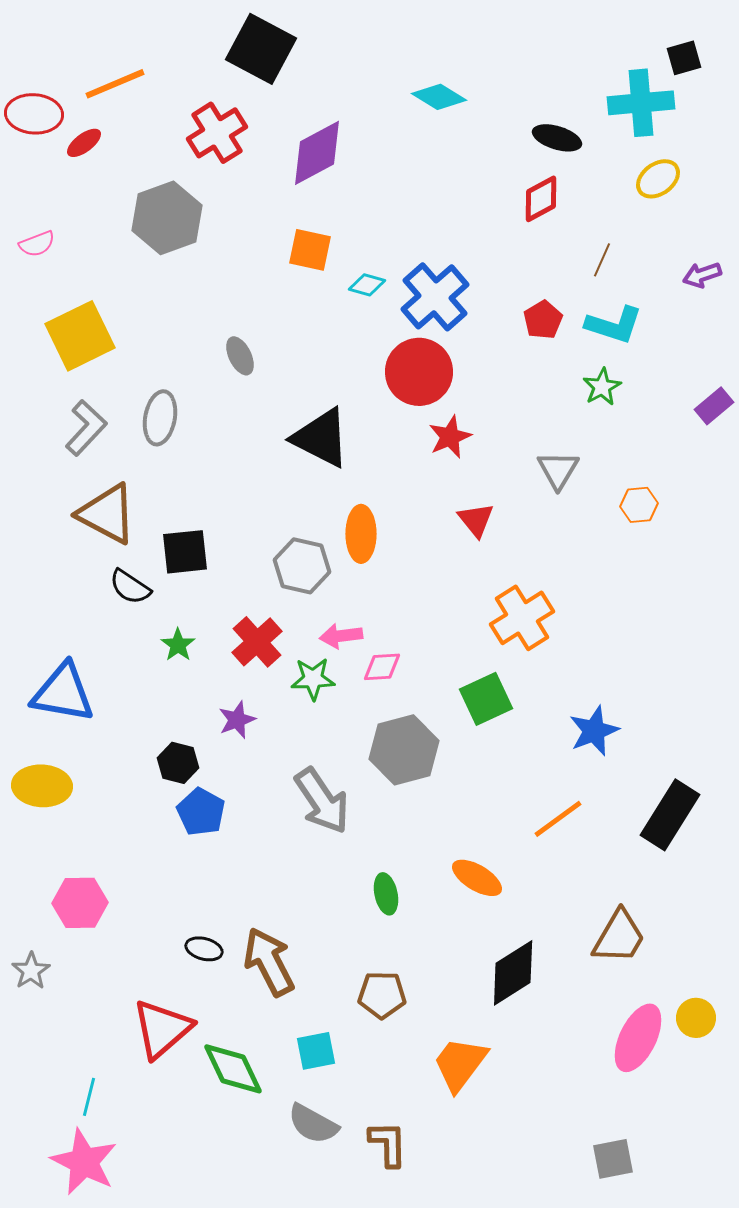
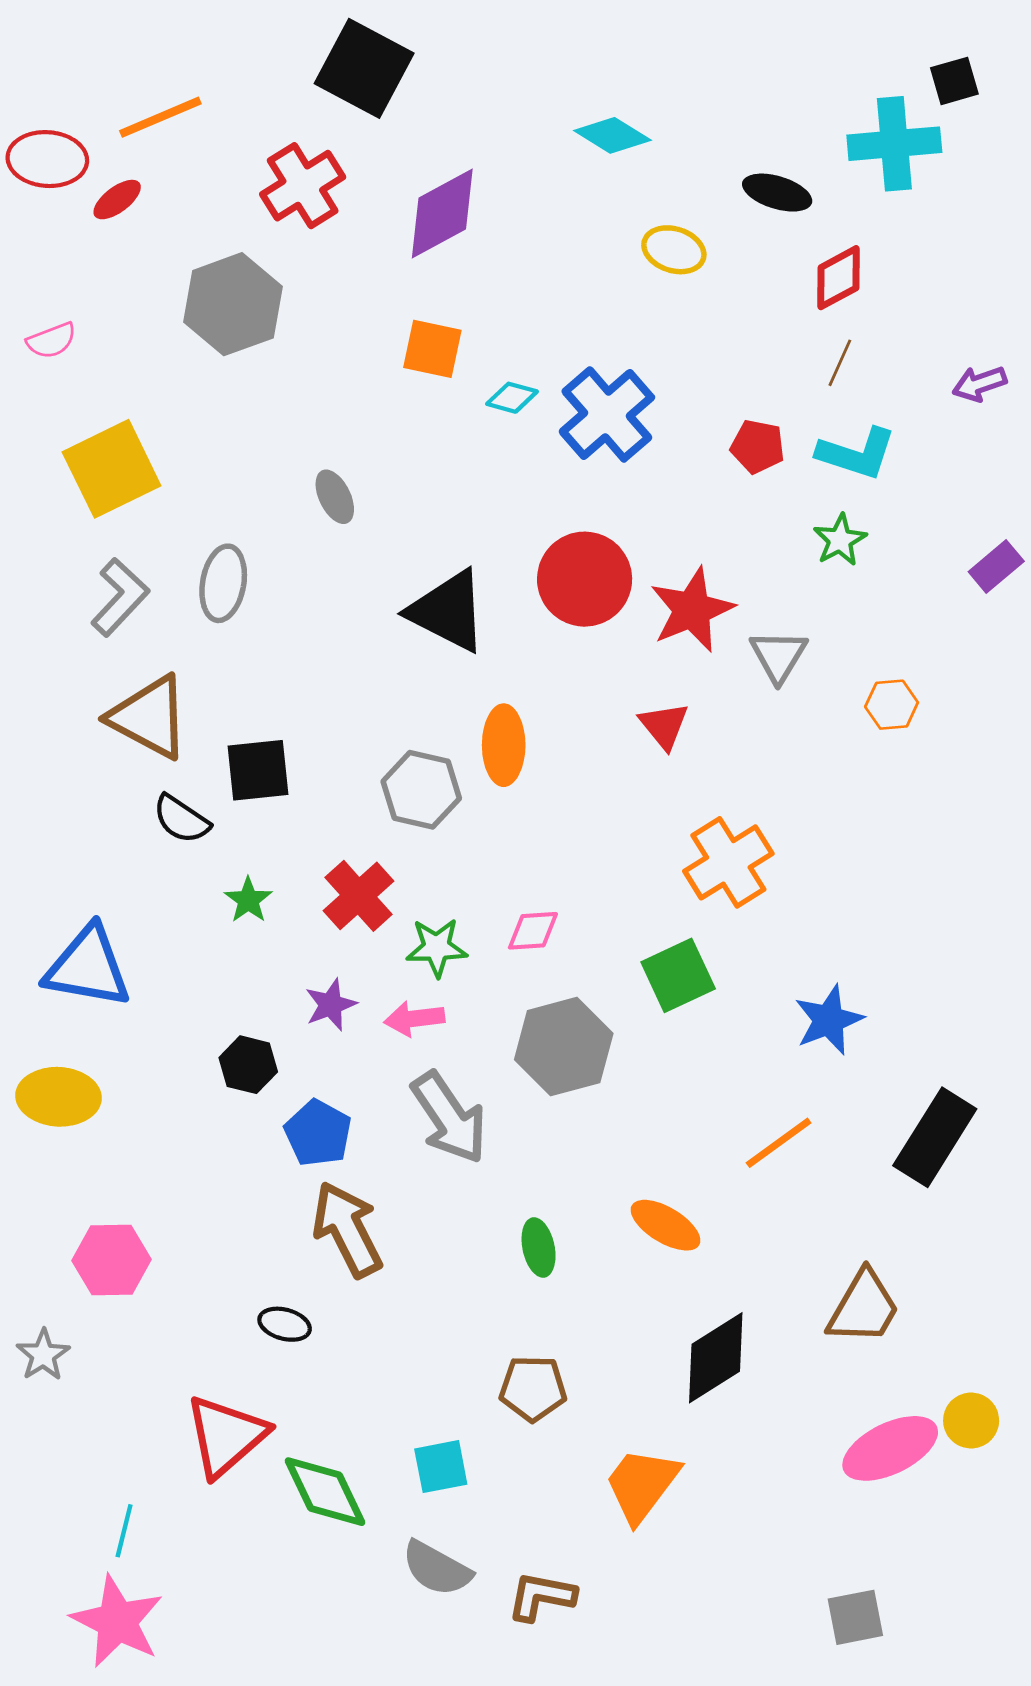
yellow ellipse: (658, 179) -> (674, 250), moved, turned 54
red diamond: (541, 199) -> (839, 278), moved
red pentagon: (543, 320) -> (758, 447), turned -30
red circle: (419, 372) -> (585, 579), moved
red star: (450, 437) -> (692, 610), moved, size x1.4
pink arrow: (341, 636) -> (414, 1019), moved
blue pentagon: (201, 812) -> (318, 1133), moved
brown arrow: (269, 962) -> (347, 1229), moved
pink ellipse: (638, 1038) -> (890, 1448), turned 38
brown L-shape: (388, 1144) -> (541, 1596), turned -78

